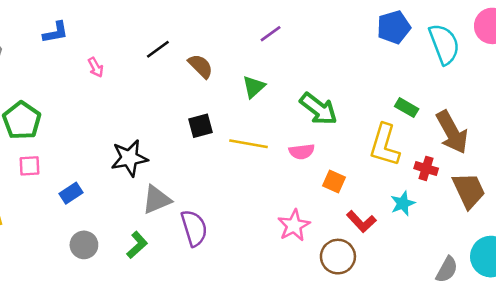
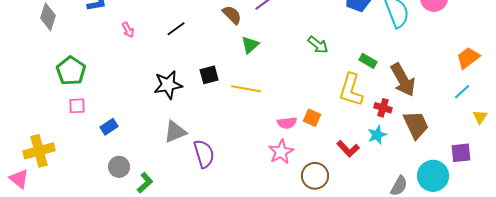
black line: (158, 49) -> (176, 29), moved
brown semicircle: (201, 66) -> (232, 15), moved
green arrow: (319, 109) -> (318, 45), moved, size x0.7
pink semicircle: (302, 152) -> (287, 123), moved
black star: (129, 158) -> (168, 85), moved
cyan star: (403, 203) -> (377, 135), moved
red L-shape: (361, 222) -> (348, 149), moved
green L-shape: (137, 245) -> (145, 183), moved

